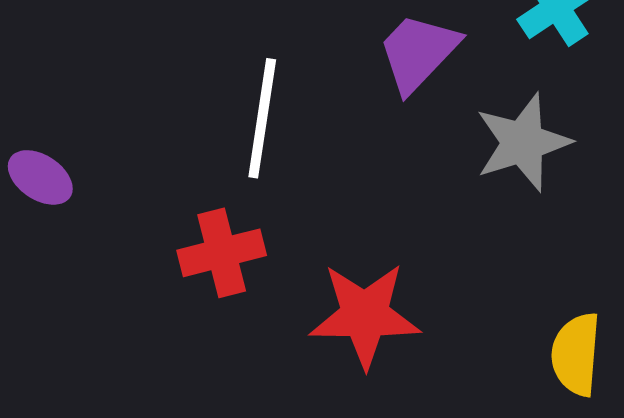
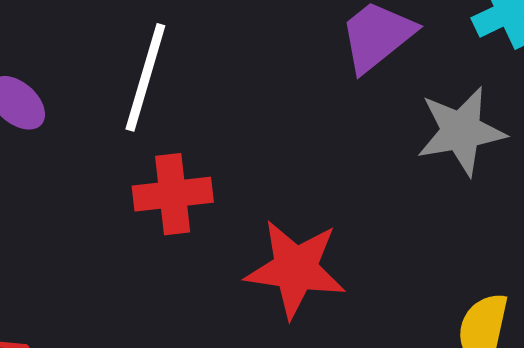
white line: (262, 118) -> (145, 77), moved

